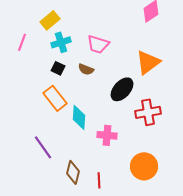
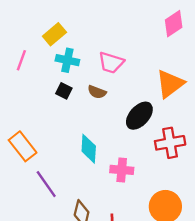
cyan cross: (61, 42) -> (67, 60), turned 30
orange rectangle: (55, 98) -> (23, 146), moved

